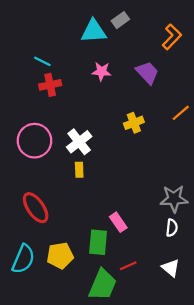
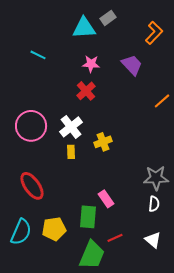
red cross: (50, 85) -> (86, 91), moved, turned -30
yellow cross: (134, 123) -> (103, 142), moved

